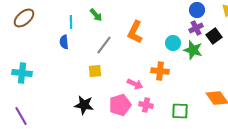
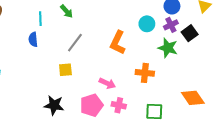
orange L-shape: (135, 32) -> (118, 43), moved
cyan circle: (173, 43) -> (147, 24), moved
orange cross: (160, 71) -> (145, 73), moved

